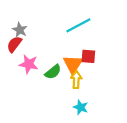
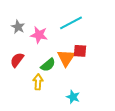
red semicircle: (14, 44) -> (17, 60), moved
pink star: (29, 64) -> (39, 35), moved
yellow arrow: (76, 80) -> (38, 82), moved

